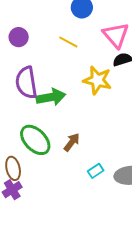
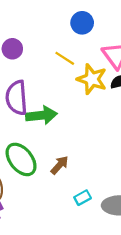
yellow star: (97, 80) -> (92, 79), moved

